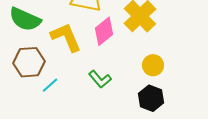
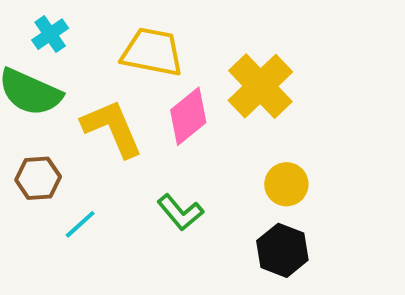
brown hexagon: (29, 62) -> (38, 178), size x0.7

